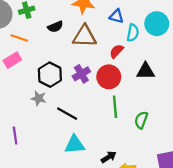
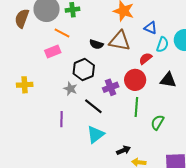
black semicircle: (55, 27) -> (96, 44), moved, turned 32
purple cross: (81, 74) -> (111, 87), moved
purple line: (15, 136) -> (61, 119), moved
cyan triangle: (75, 145) -> (96, 134), turned -42

